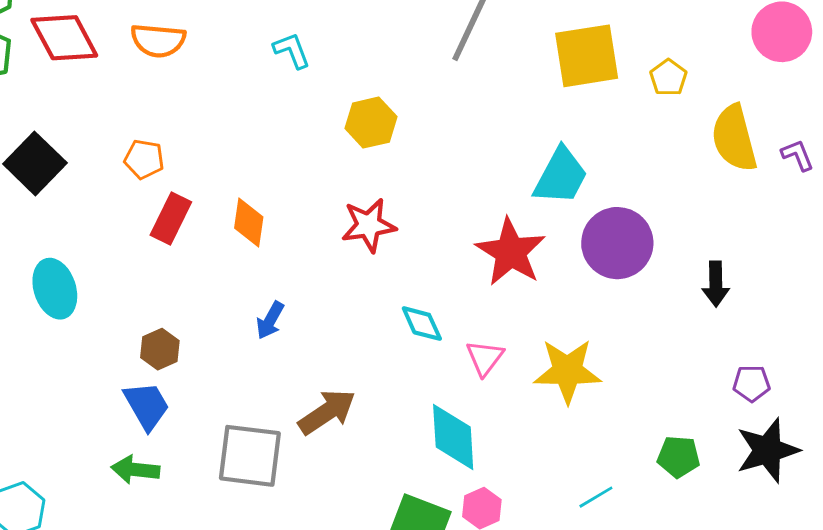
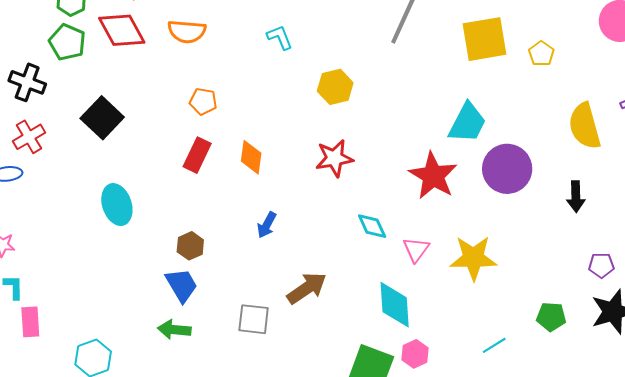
yellow semicircle: (734, 138) -> (585, 126), moved
orange pentagon: (144, 159) -> (203, 101), moved
gray square: (250, 456) -> (254, 319), size x0.7

